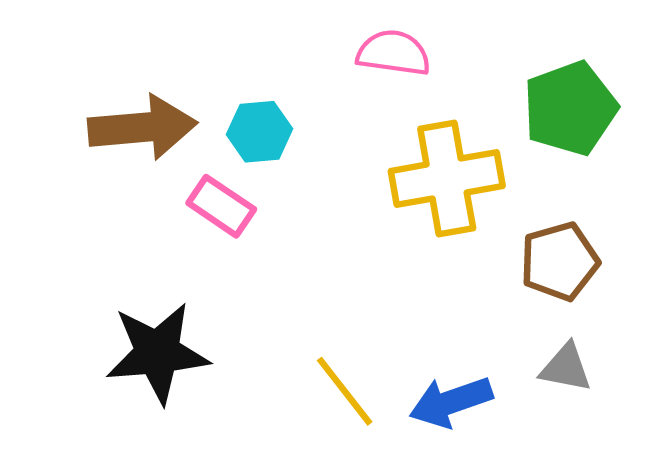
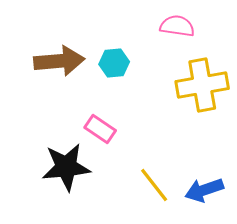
pink rectangle: (221, 206) -> (100, 129), moved

